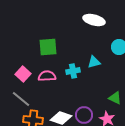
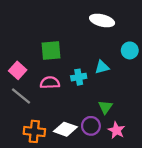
pink square: (23, 74) -> (18, 70), moved
green triangle: (115, 98) -> (105, 107), moved, turned 40
gray line: (21, 99) -> (21, 96), moved

